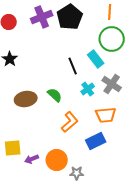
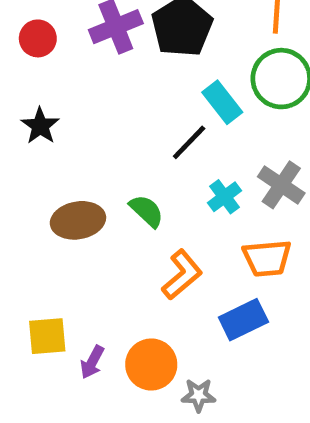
cyan rectangle: (96, 59) -> (222, 102), moved
black line: (73, 66) -> (189, 142), turned 66
purple arrow: (32, 159) -> (92, 362), turned -40

